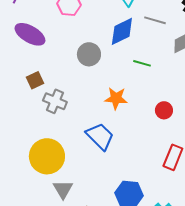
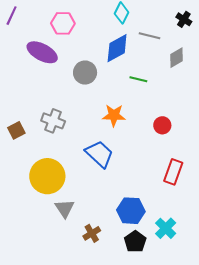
purple ellipse: (30, 34) -> (42, 52), moved
brown square: (35, 80) -> (16, 130), moved

